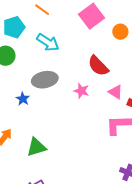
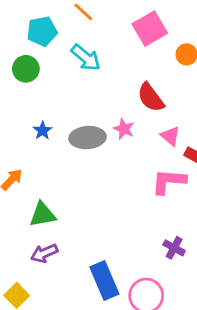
gray ellipse: (45, 80) -> (88, 138), moved
green triangle: (36, 147) -> (43, 215), moved

